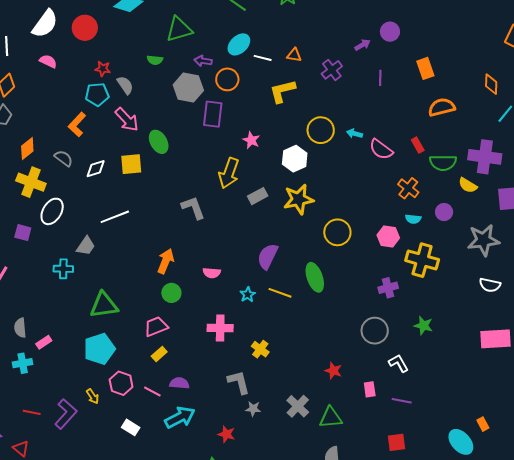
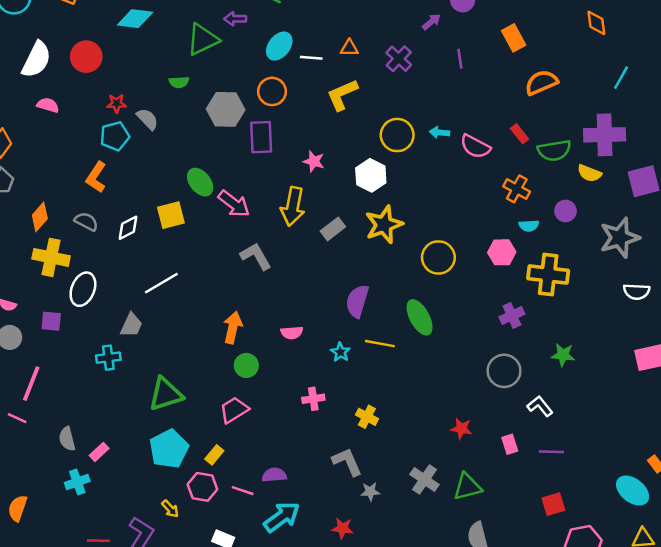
purple arrow: (203, 61) -> (235, 19), moved
orange diamond: (491, 84) -> (596, 23), moved
pink arrow: (127, 119) -> (234, 204), moved
pink cross: (220, 328) -> (313, 399), size x0.7
yellow rectangle: (159, 354) -> (214, 455), moved

